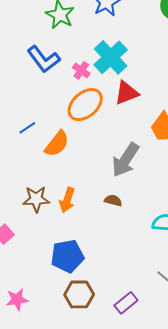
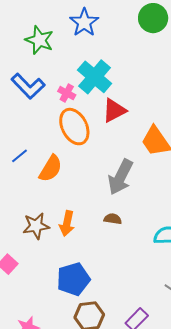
orange ellipse: (85, 105) -> (74, 127), turned -69

